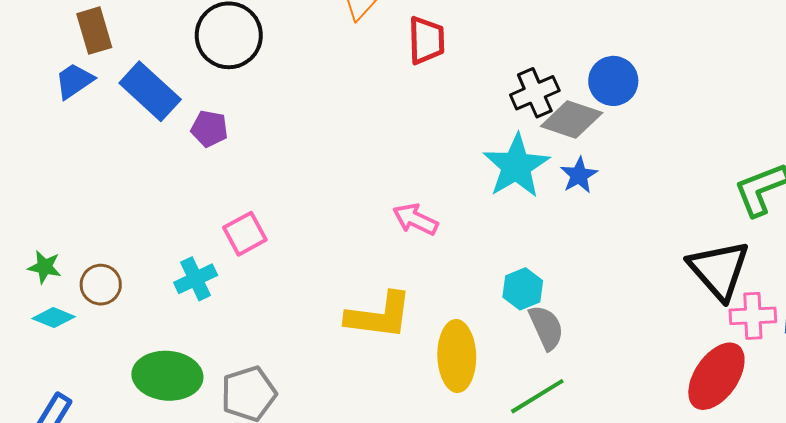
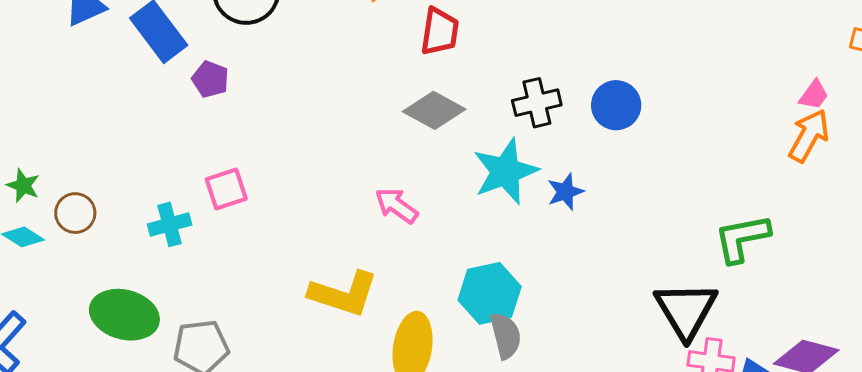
gray diamond: (572, 120) -> (434, 110), moved
cyan hexagon: (523, 289) -> (490, 293), size x1.5

